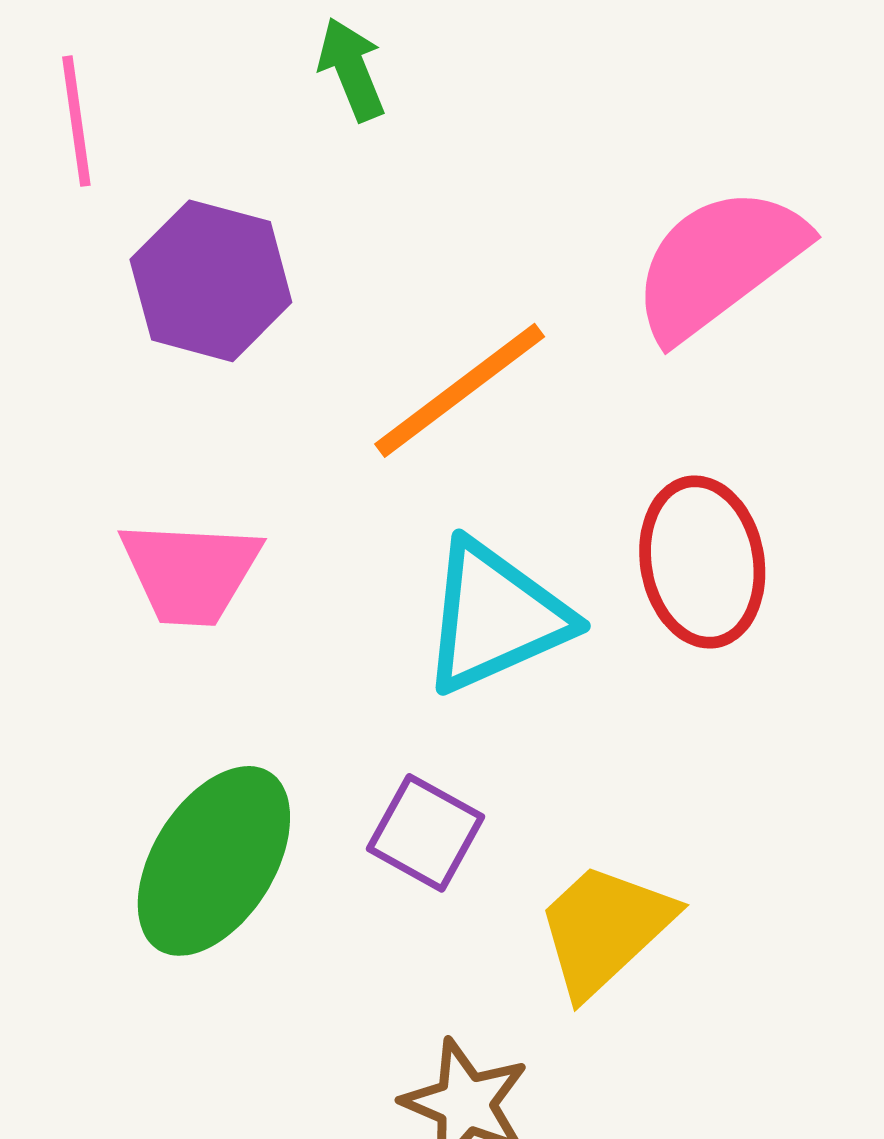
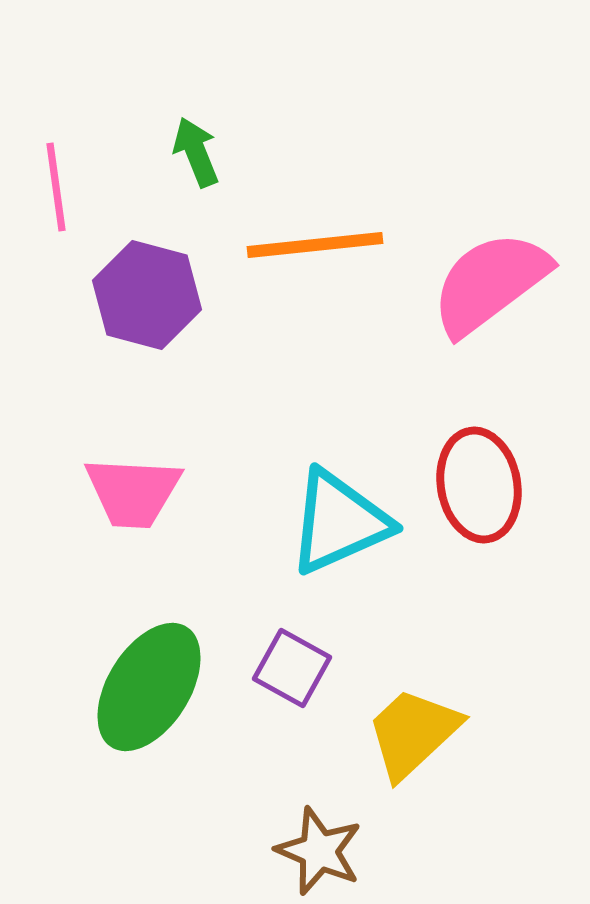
green arrow: (352, 69) -> (196, 152), moved
orange line: (460, 390) -> (315, 245), moved, turned 31

